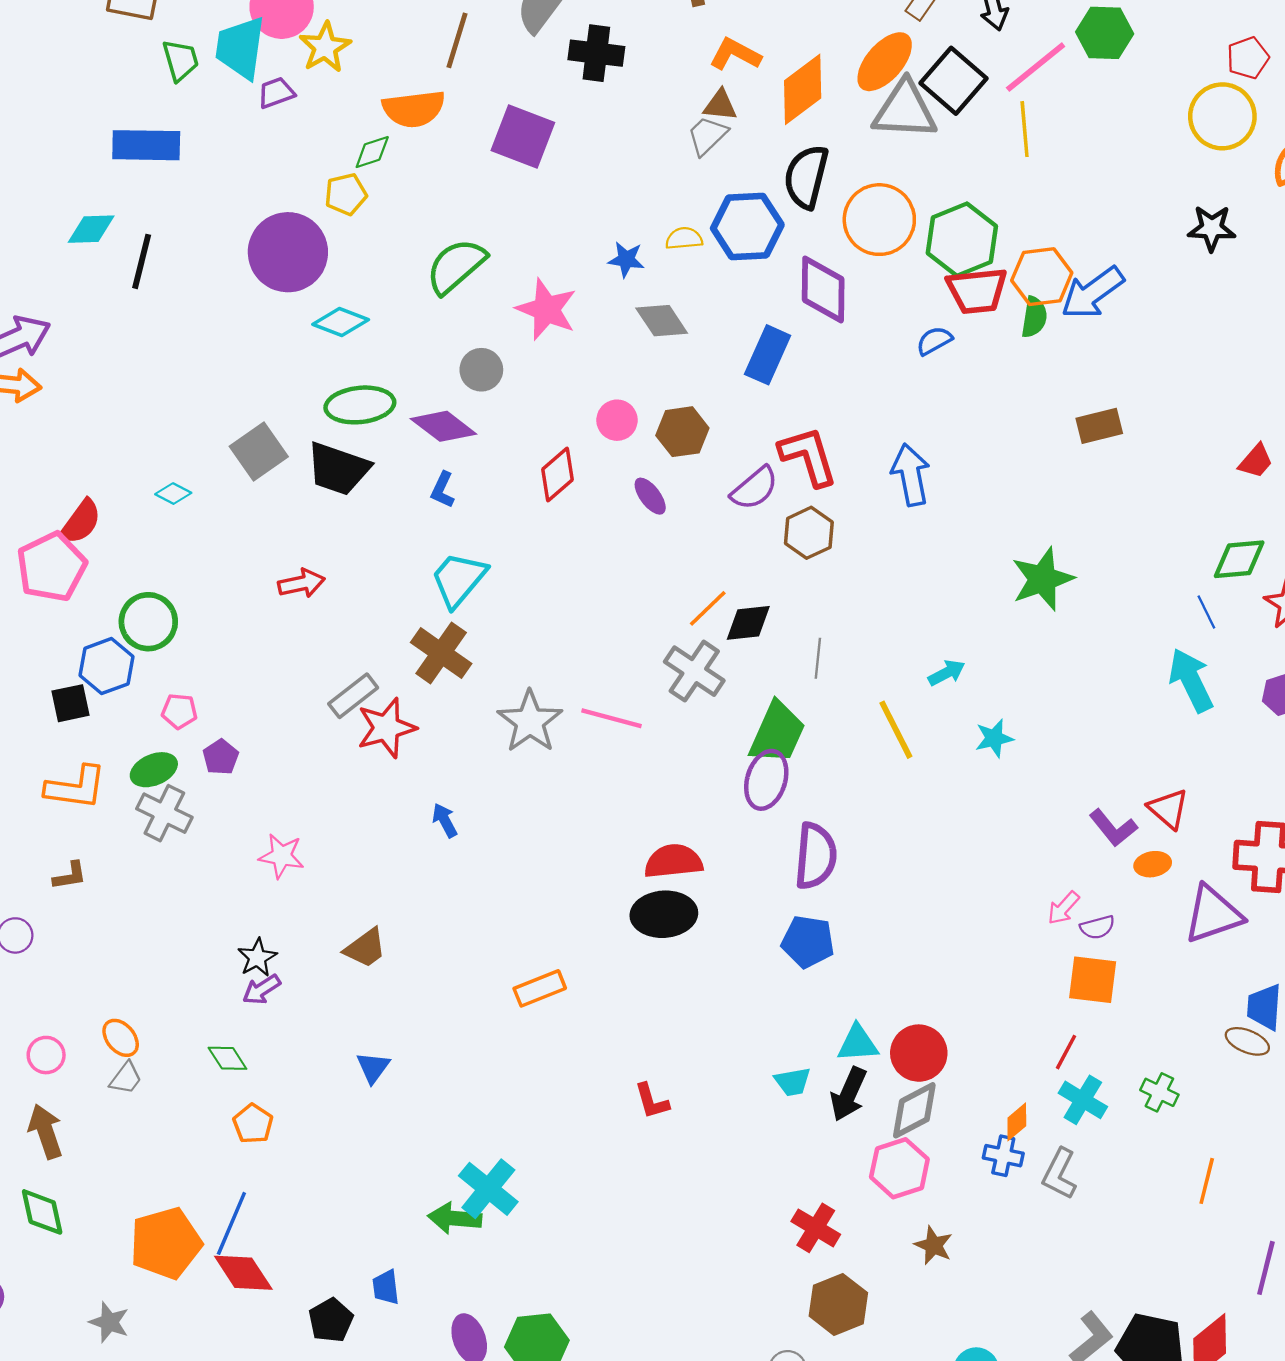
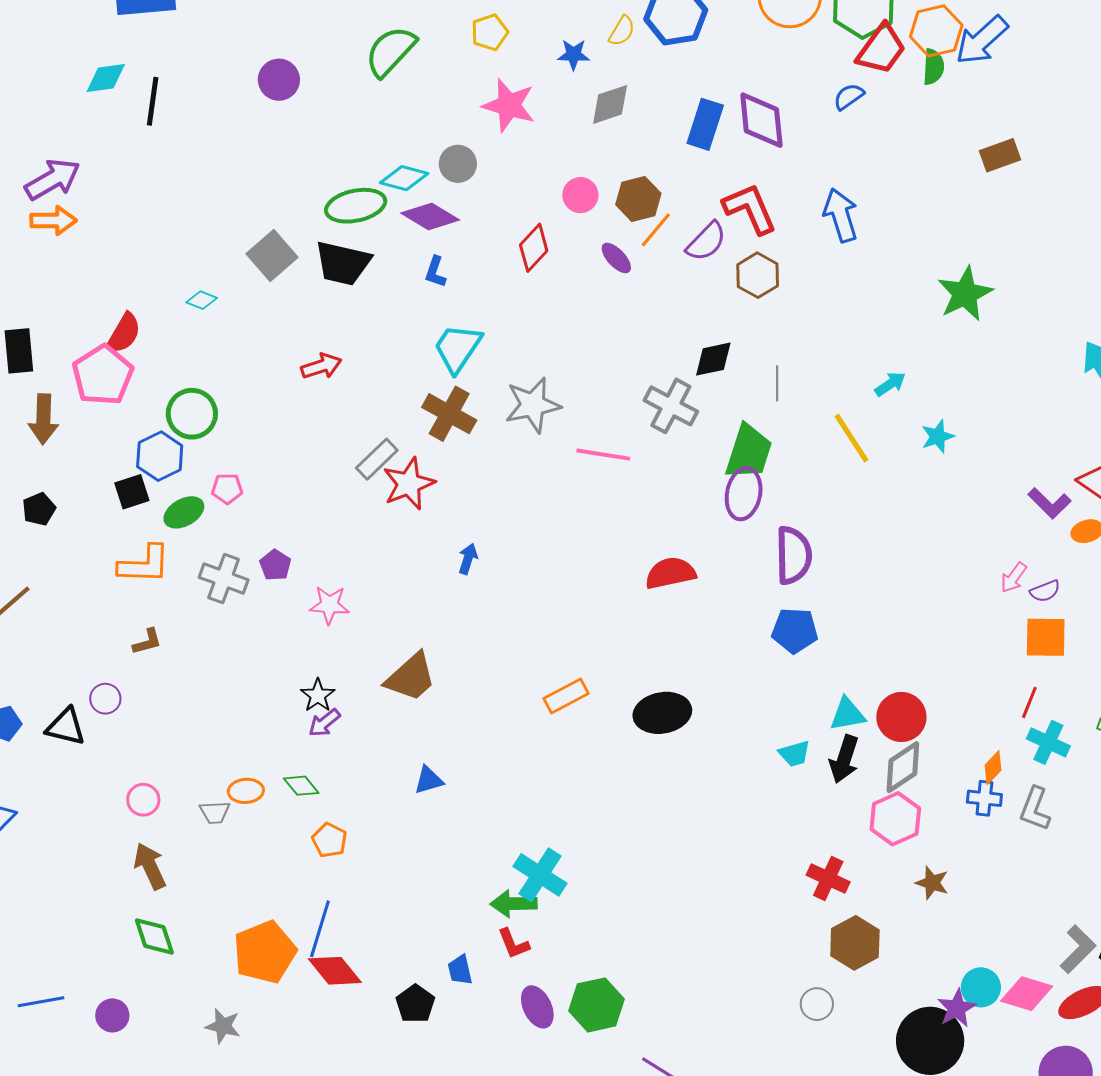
yellow pentagon: (346, 194) -> (490, 32), moved
yellow semicircle: (684, 238) -> (622, 31), turned 132
purple circle: (288, 252) -> (279, 80), size x0.6
green semicircle: (456, 266) -> (390, 51), moved
purple diamond: (823, 289) -> (761, 120), moved
red trapezoid: (977, 291) -> (881, 49), turned -42
gray diamond: (662, 321) -> (610, 104), turned -69
cyan diamond: (341, 322) -> (404, 178), moved
orange line: (708, 608) -> (656, 230), moved
gray star: (530, 722) -> (533, 405), moved, turned 30
purple pentagon: (221, 757) -> (275, 565), moved
green ellipse: (154, 770) -> (184, 512), moved
blue arrow: (445, 820) -> (468, 559), turned 52
black ellipse: (664, 914) -> (662, 713), moved
brown trapezoid: (365, 948) -> (411, 677), size x1.4
orange ellipse: (121, 1038) -> (246, 791), moved, turned -48
blue triangle: (373, 1067) -> (429, 780), turned 44
gray trapezoid: (126, 1078) -> (215, 812), turned 56
red L-shape: (652, 1101) -> (513, 944), moved

